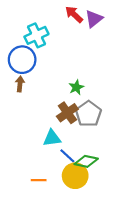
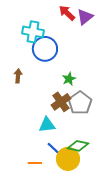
cyan cross: (36, 35) -> (33, 32), turned 35
blue circle: (22, 60) -> (45, 49), moved
blue line: (67, 156) -> (54, 149), moved

